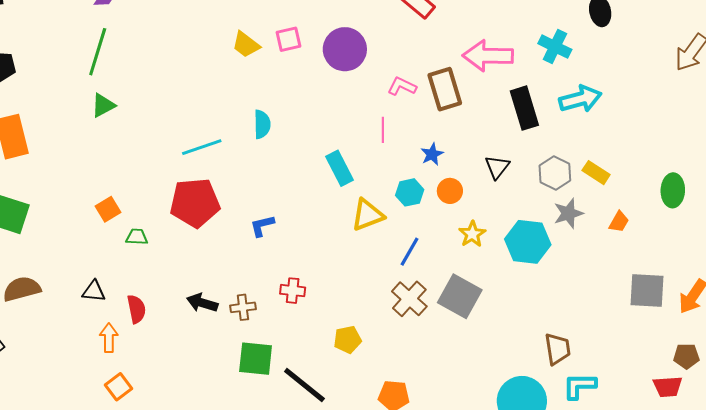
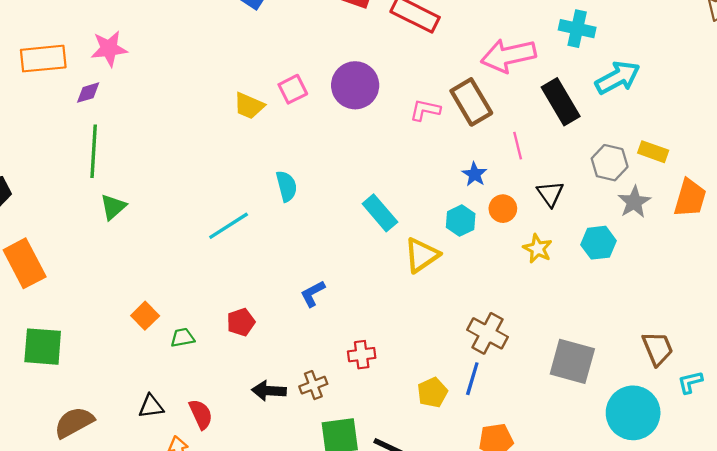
pink line: (383, 130) -> (518, 146), moved
black triangle: (497, 167) -> (550, 194), moved
red pentagon: (195, 203) -> (241, 322), moved, size x0.5
orange trapezoid: (619, 222) -> (690, 198), size x1.6
cyan hexagon: (528, 242) -> (598, 243), size x0.7
blue line: (409, 252) -> (472, 379), moved
gray square: (460, 296) -> (572, 361), moved
cyan L-shape: (579, 386) -> (690, 382), size x0.7

